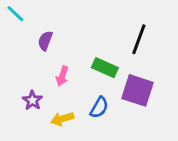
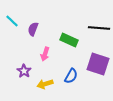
cyan line: (15, 14) -> (12, 21), moved
black line: (139, 39) -> (99, 28), turned 75
green rectangle: (105, 68) -> (69, 40), moved

